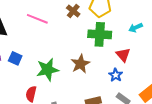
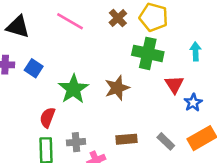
cyan arrow: (136, 28) -> (196, 51), turned 104
green star: (48, 70) -> (73, 89), turned -30
blue star: (116, 75) -> (193, 103), moved

